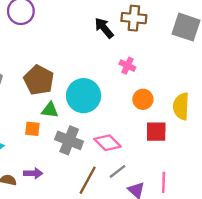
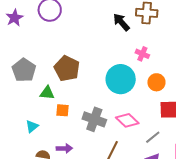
cyan circle: (84, 96) -> (121, 79), moved
green triangle: (50, 110) -> (47, 93), moved
gray line: (117, 171) -> (153, 137), moved

